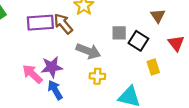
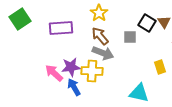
brown arrow: (63, 24) -> (100, 36), moved
black square: (138, 41) -> (147, 23), moved
yellow cross: (97, 76) -> (92, 71), moved, size x1.5

